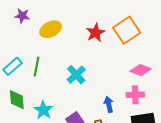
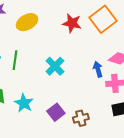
red star: (95, 33) -> (72, 23), turned -30
blue arrow: (109, 104) -> (98, 69), moved

